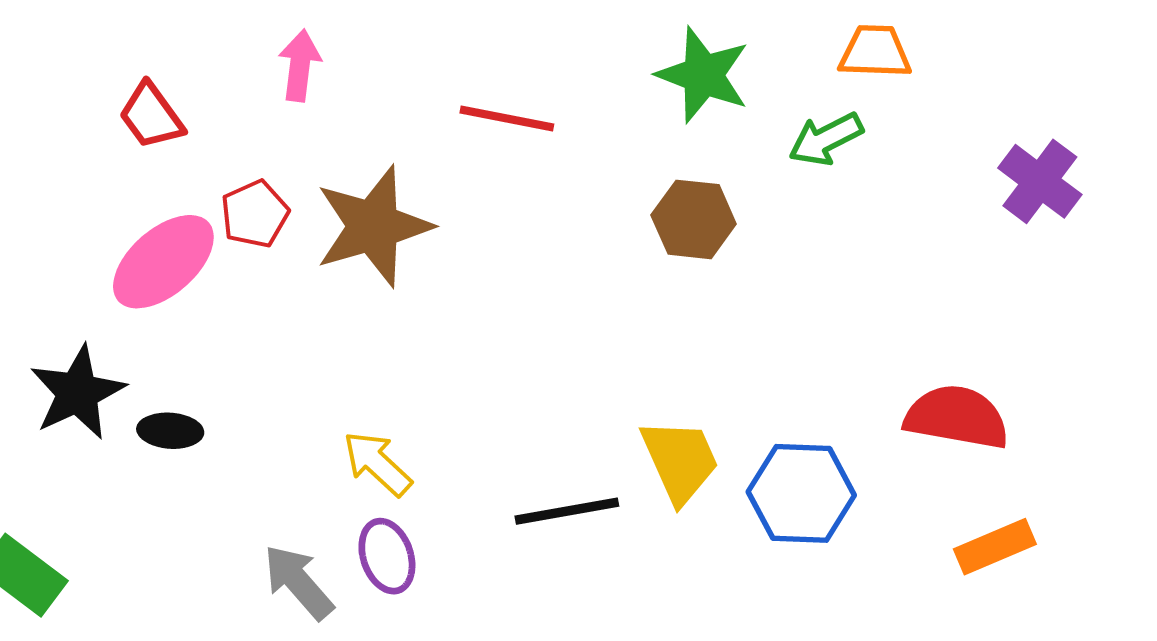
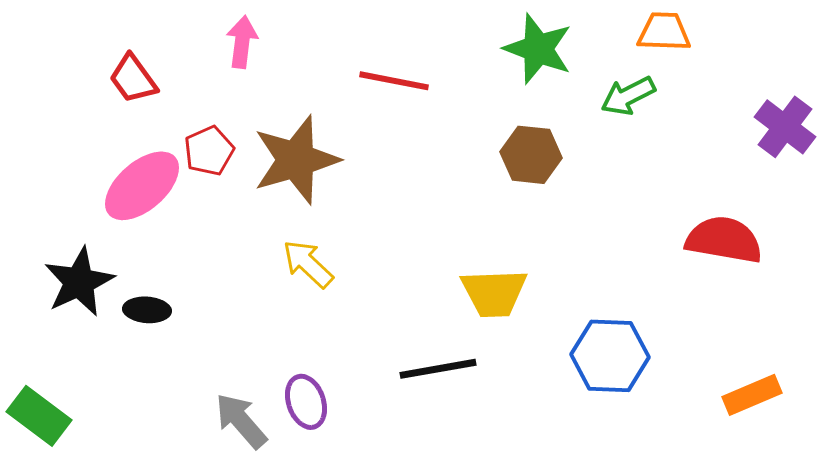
red semicircle: (957, 417) -> (724, 240), moved
yellow trapezoid: (680, 461) -> (494, 293), moved, turned 112
yellow arrow: (377, 463) -> (308, 264), moved

